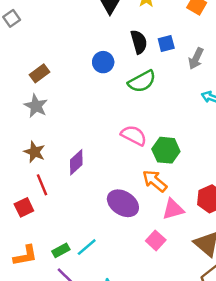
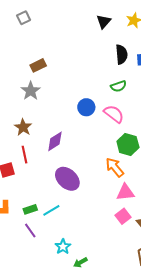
blue circle: (103, 62) -> (86, 107), moved
green semicircle: (142, 81) -> (118, 86), size x0.7
pink semicircle: (134, 135) -> (114, 114), moved
purple ellipse: (123, 203) -> (67, 179), moved
pink square: (156, 240) -> (123, 216), moved

